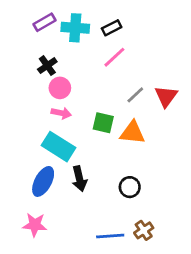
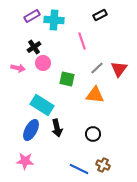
black rectangle: (112, 28) -> (100, 15), moved
pink line: (114, 57) -> (82, 41), turned -66
pink arrow: (61, 113) -> (18, 68), moved
green square: (103, 123) -> (67, 79), moved
brown cross: (144, 230) -> (103, 165), turned -32
blue line: (110, 236) -> (79, 169), turned 30

